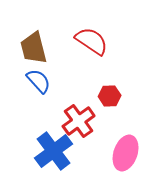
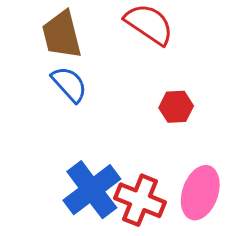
red cross: (79, 121) -> (140, 200), moved, turned -32

